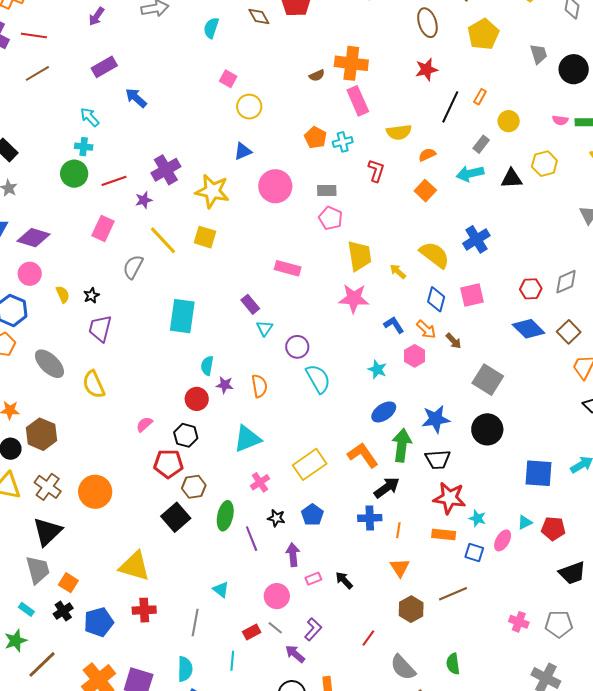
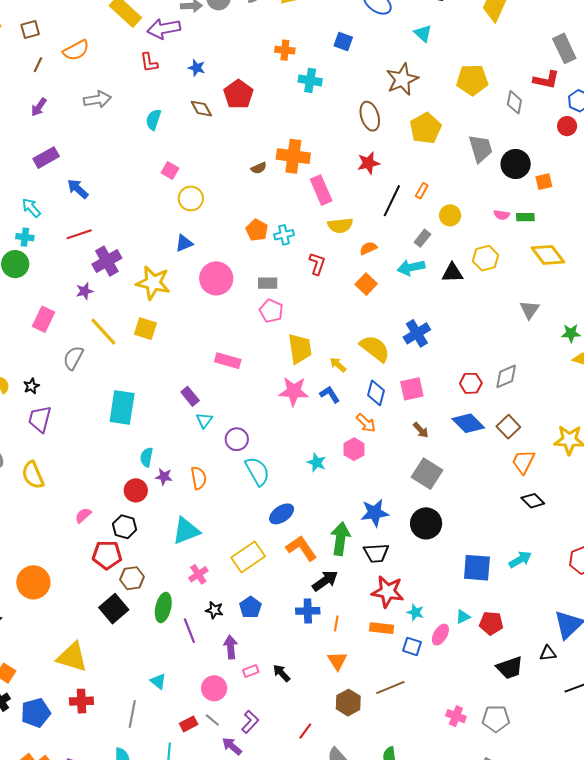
gray trapezoid: (538, 54) -> (481, 149), size x1.4
pink rectangle: (358, 101) -> (321, 190), moved
red line: (114, 181) -> (79, 234), moved
blue L-shape: (394, 325) -> (330, 394), moved
brown arrow: (454, 341) -> (421, 430), moved
blue ellipse: (384, 412) -> (282, 514), moved

